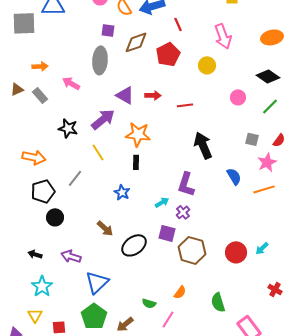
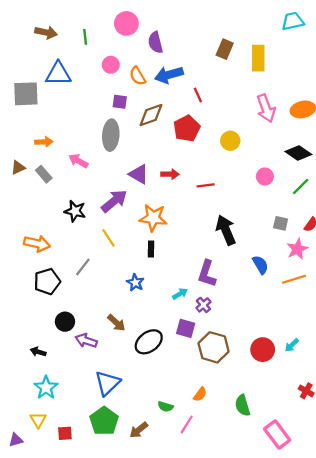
pink arrow: (223, 36) -> (266, 108), moved
black circle: (55, 217) -> (65, 322), moved
purple arrow: (71, 256) -> (86, 341), moved

